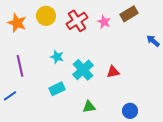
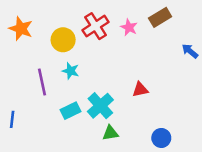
yellow circle: (46, 16) -> (63, 40), moved
purple line: (20, 66) -> (42, 82), moved
cyan cross: (83, 70) -> (100, 106), moved
blue line: (10, 96) -> (12, 119), turned -48

